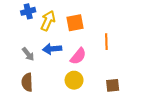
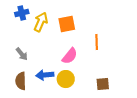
blue arrow: (52, 49) -> (45, 75), moved

